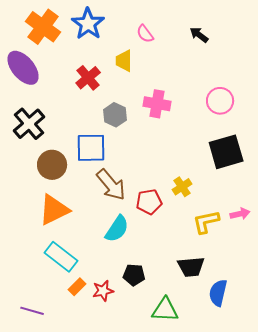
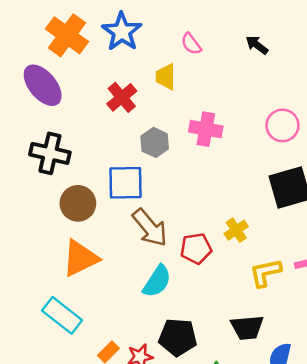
black cross: (29, 124) -> (50, 153), turned -36
cyan rectangle: (61, 257) -> (62, 315), moved
black pentagon: (134, 275) -> (178, 337), size x1.4

